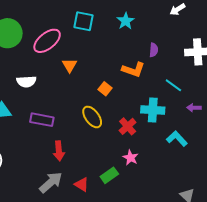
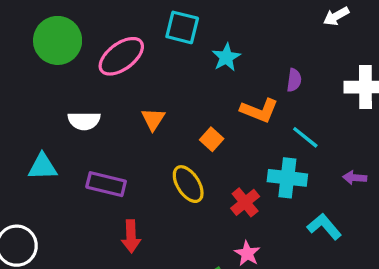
cyan star: (126, 21) -> (226, 57), moved
orange triangle: (70, 65) -> (153, 119), moved
cyan line: (173, 85) -> (305, 137), moved

